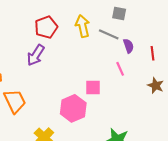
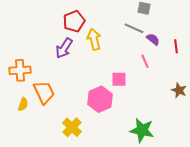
yellow arrow: (83, 26) -> (94, 39), moved
purple semicircle: (128, 46) -> (153, 39), turned -32
brown star: (156, 86) -> (179, 90), moved

